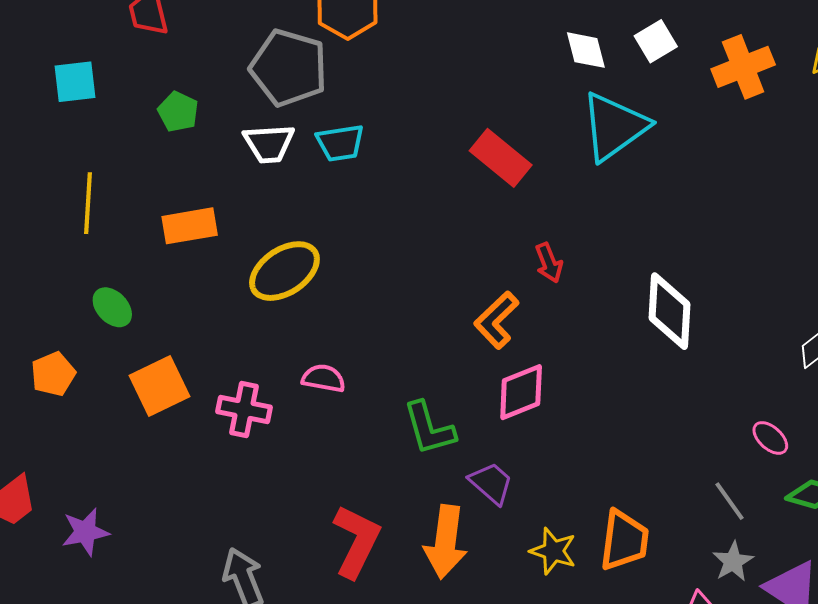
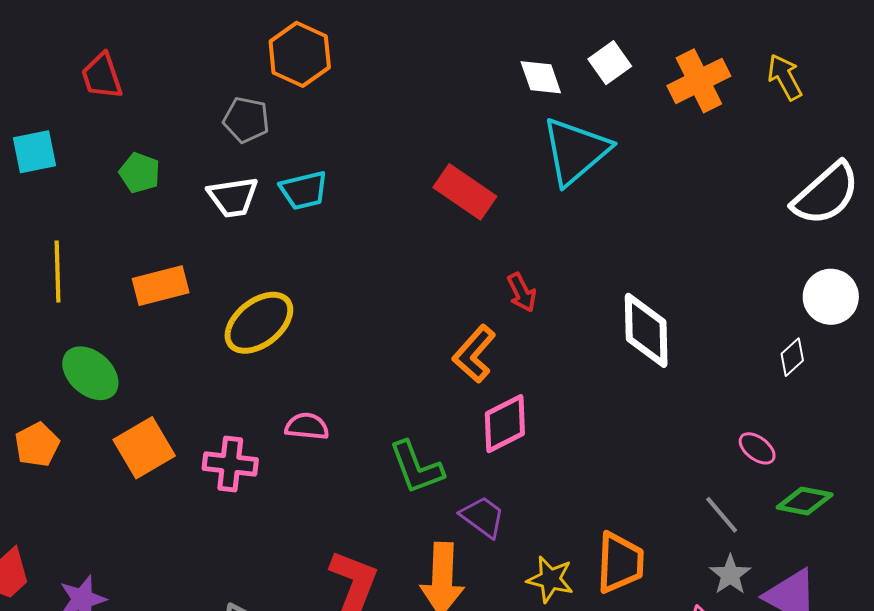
gray pentagon: (289, 68) -> (246, 120), size x0.6
green ellipse: (112, 307) -> (90, 373), size x1.4

